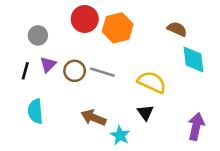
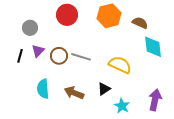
orange hexagon: (118, 28) -> (109, 16), moved
cyan semicircle: (35, 111) -> (43, 89), moved
black triangle: (145, 113) -> (104, 89), moved, turned 32
cyan star: (120, 135) -> (122, 106), moved

